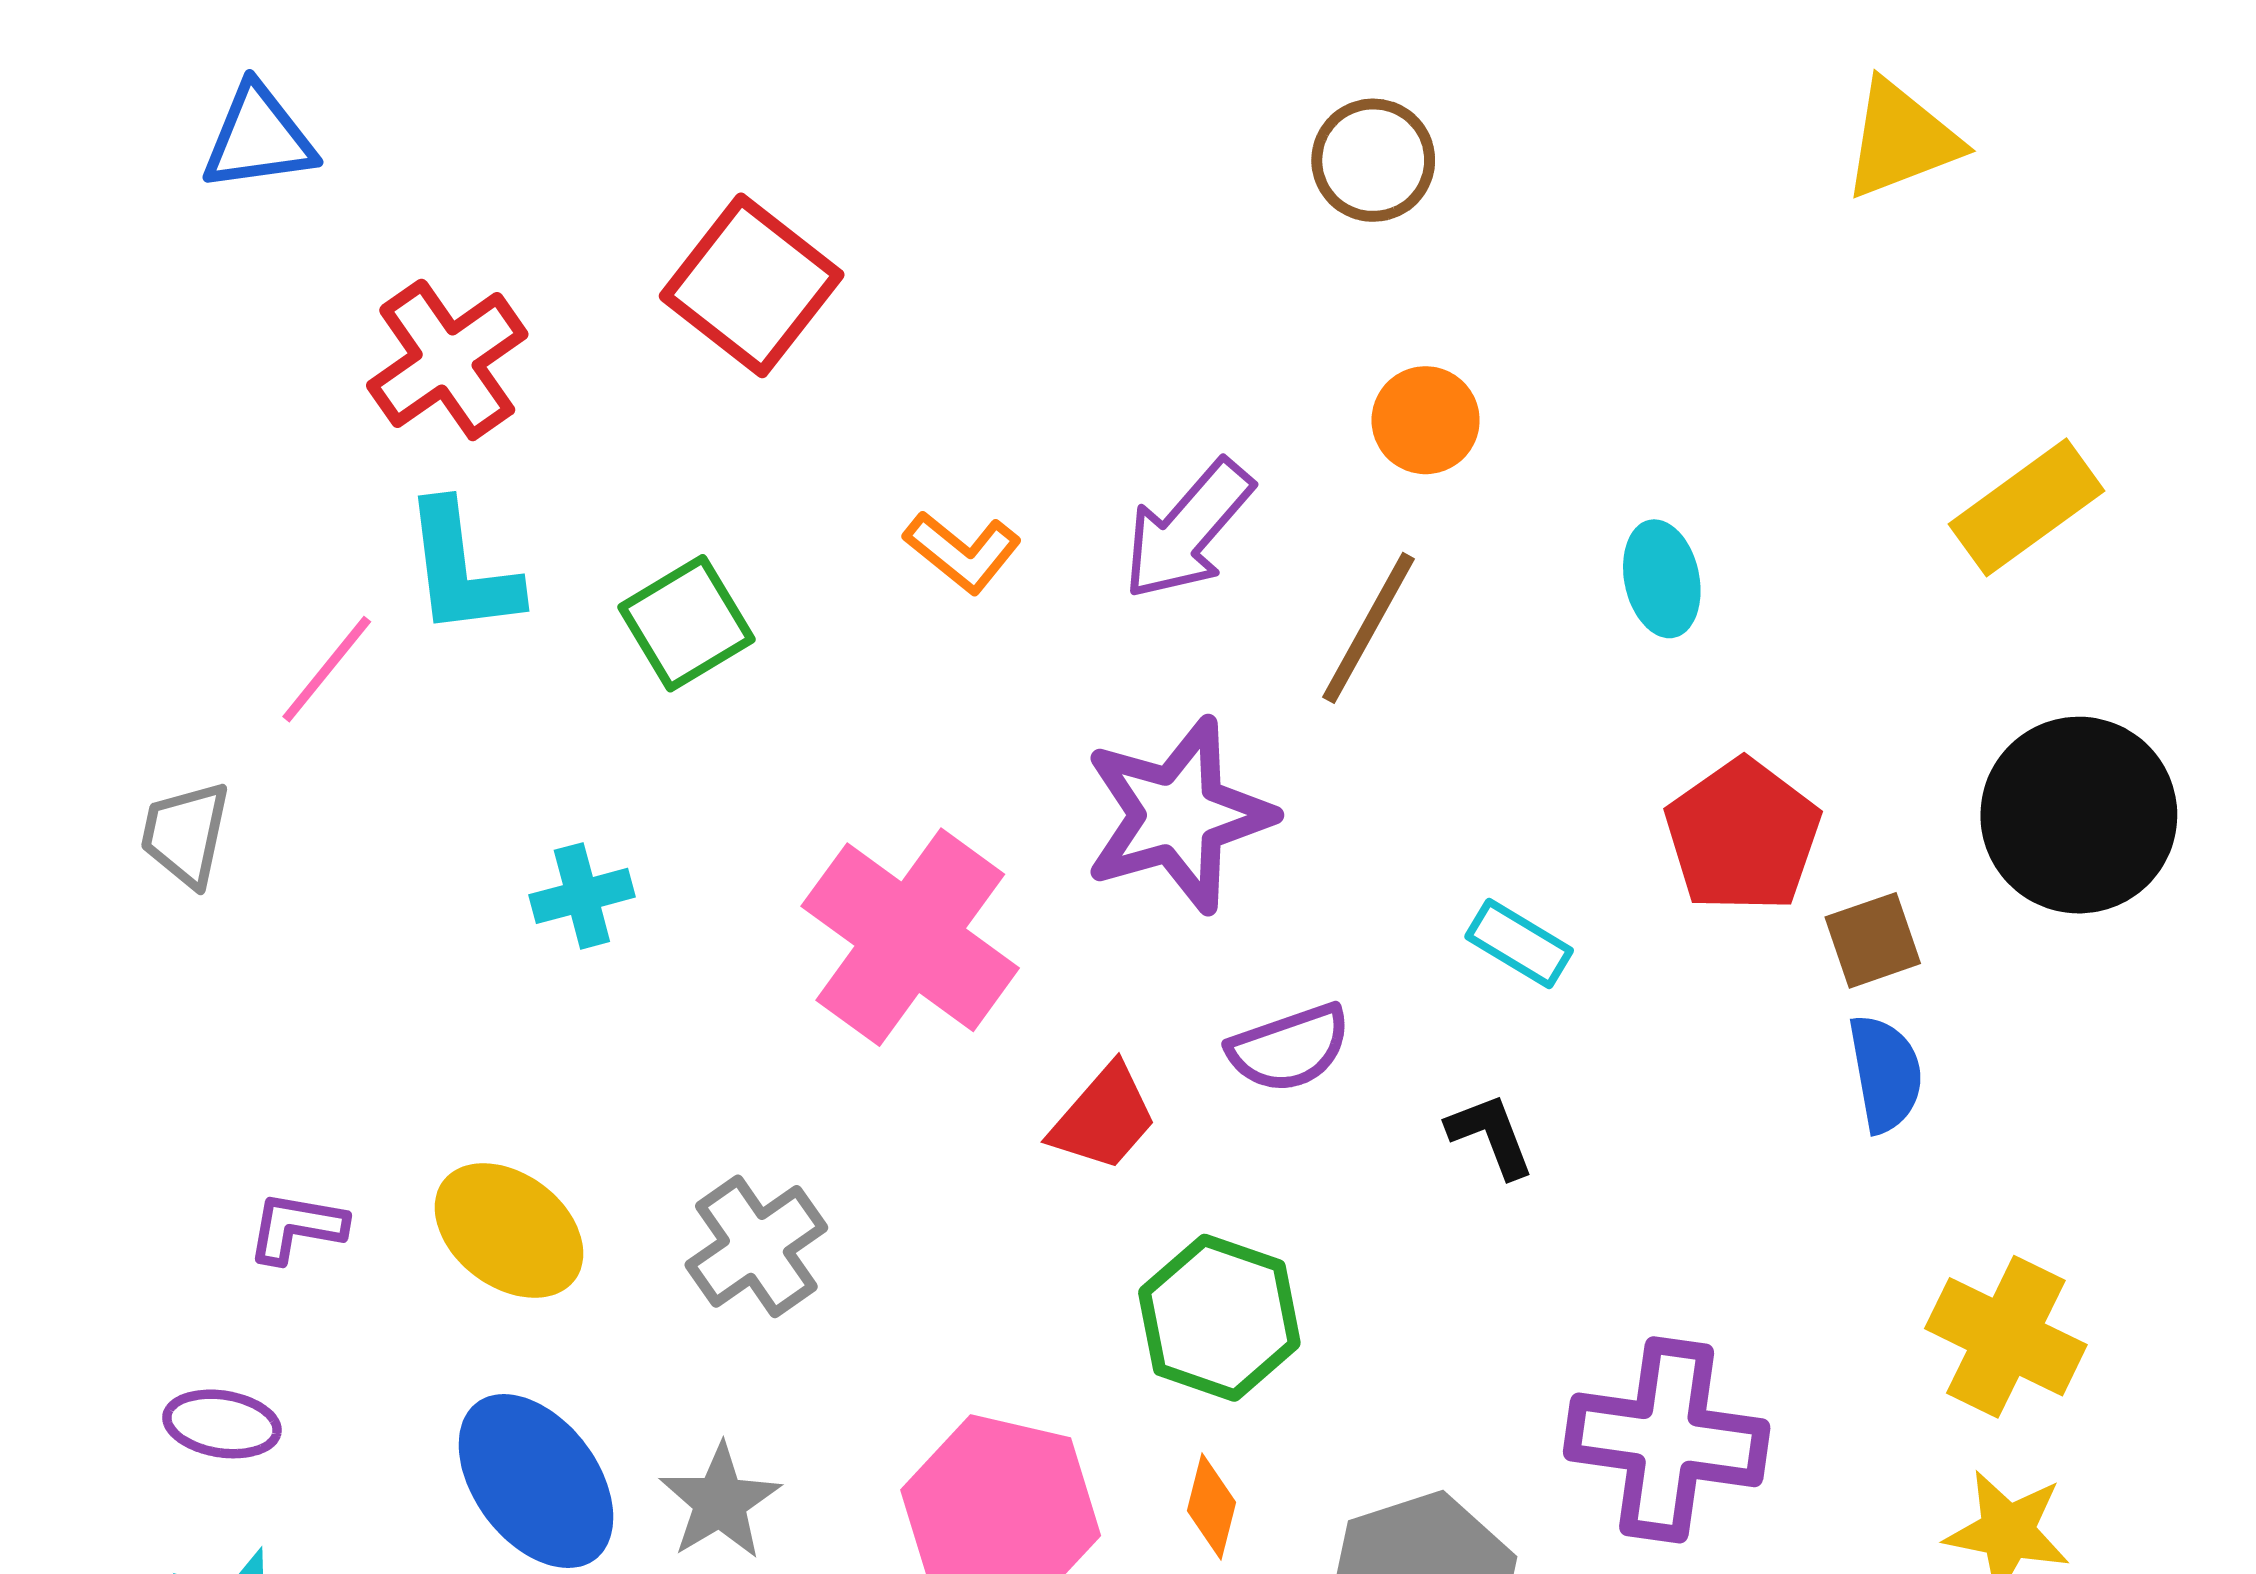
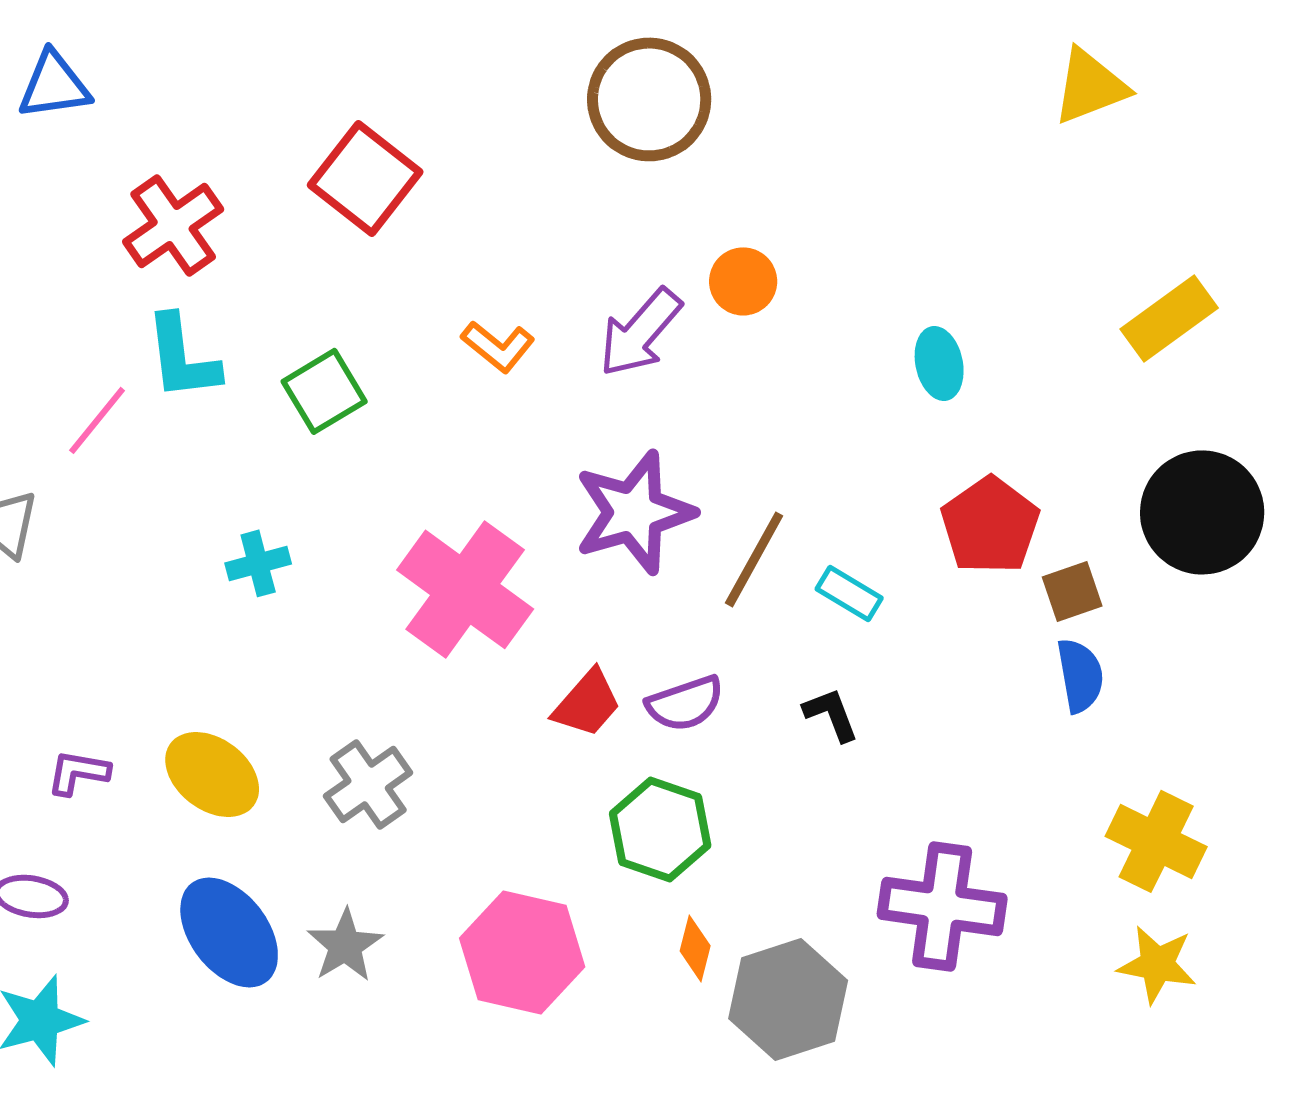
brown circle: (1373, 160) -> (649, 99), moved, size x1.6
orange circle: (1426, 420) -> (743, 281), moved
brown line: (1368, 628) -> (754, 559), moved
purple semicircle: (1289, 1048) -> (685, 703), moved
orange diamond: (1211, 1506) -> (695, 948), moved

